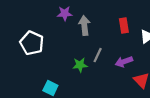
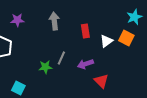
purple star: (65, 13) -> (17, 20), moved
gray arrow: (84, 25) -> (54, 21), moved

